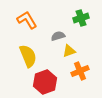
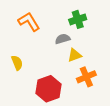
green cross: (81, 18) -> (78, 19), moved
yellow semicircle: (28, 56) -> (17, 63), moved, size x0.6

